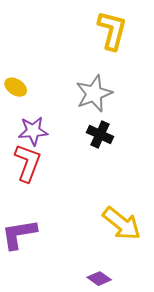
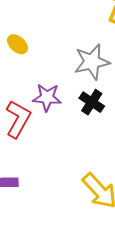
purple star: (33, 131) -> (47, 97), moved

